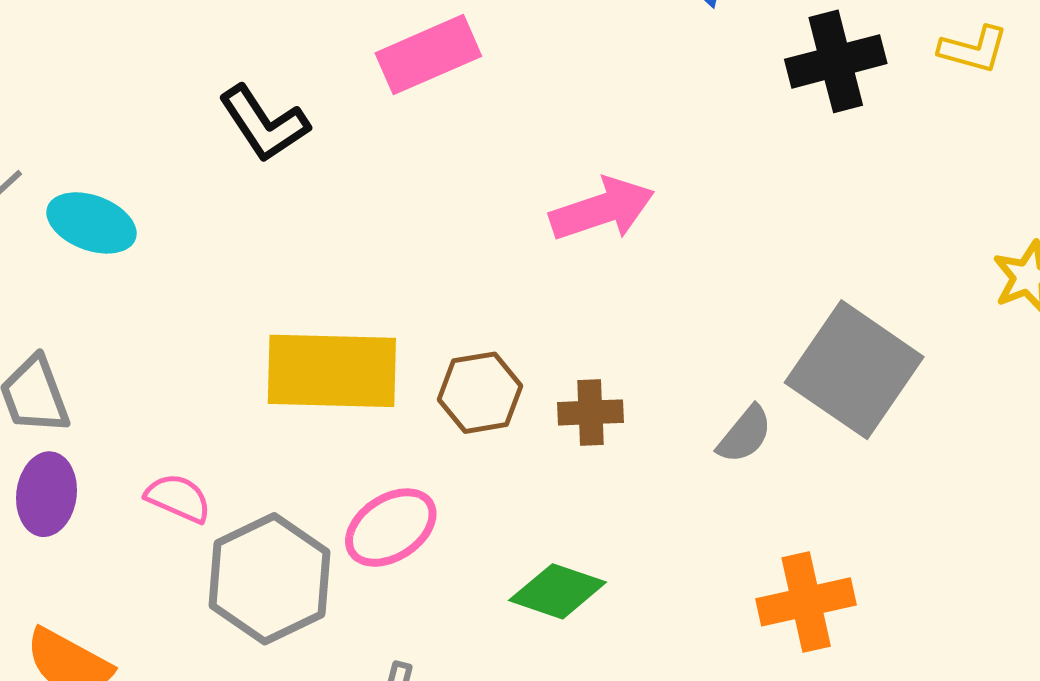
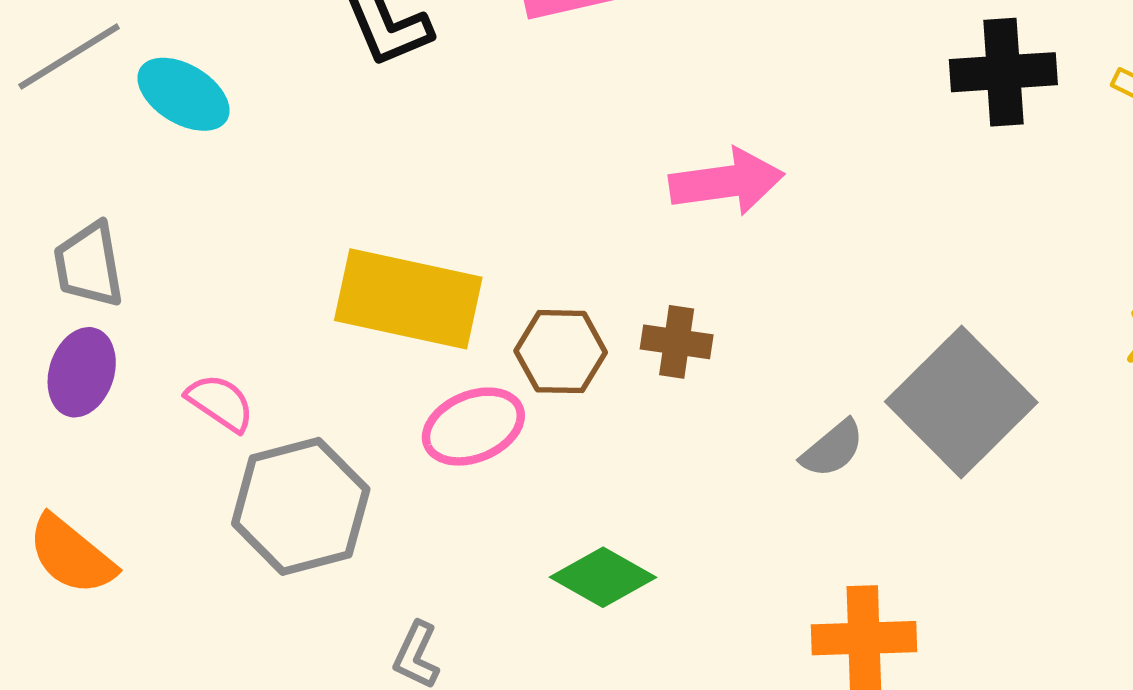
brown cross: (590, 412) -> (677, 342), moved
pink ellipse: (391, 528) -> (473, 427), moved

